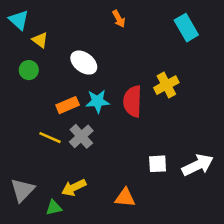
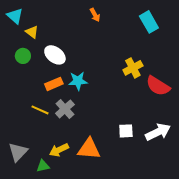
white ellipse: (84, 63) -> (55, 55), moved
red semicircle: (133, 101) -> (158, 86), moved, turned -60
orange triangle: (125, 198) -> (89, 149), moved, size x1.4

